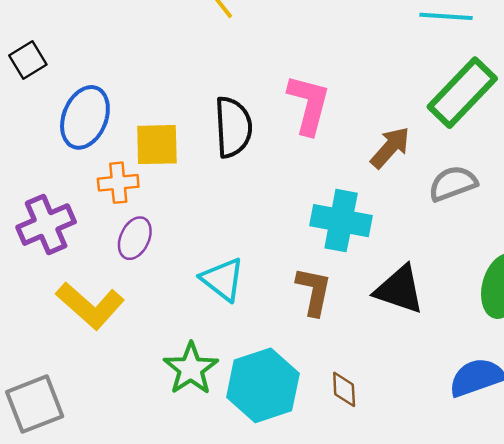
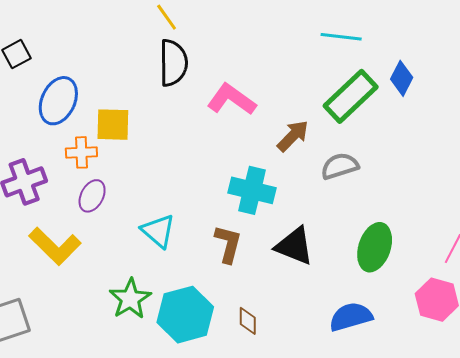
pink L-shape: (309, 104) -> (232, 99), turned -72
black semicircle: (233, 127) -> (173, 63), moved

